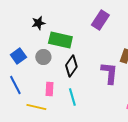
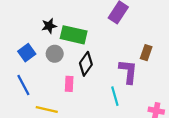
black star: (38, 23) -> (49, 26), moved
pink rectangle: (49, 89) -> (69, 84), moved
cyan line: (72, 97) -> (115, 96), moved

